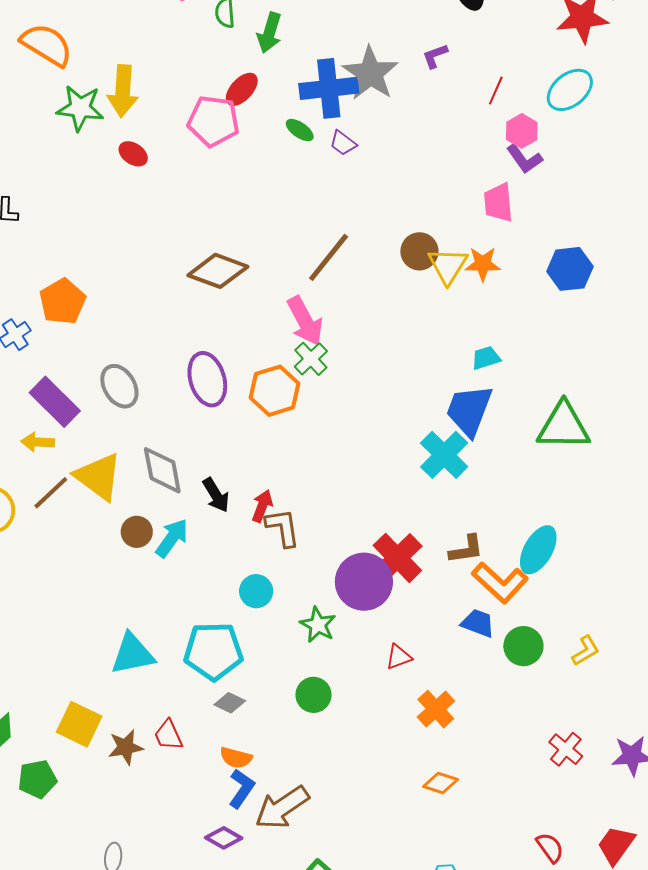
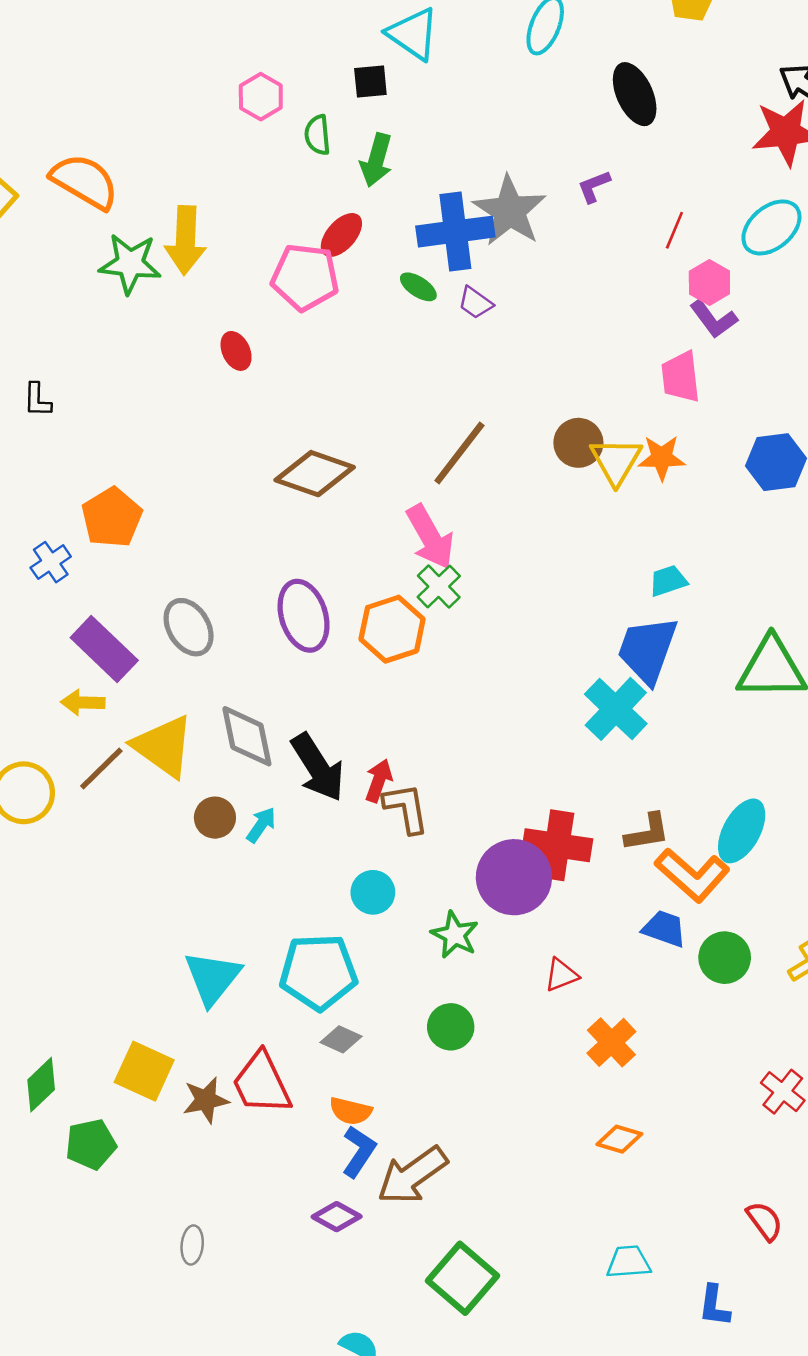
red ellipse: (133, 154) -> (236, 351), moved, turned 32
black arrow: (216, 495) -> (318, 767), size x1.5
cyan arrow: (172, 538) -> (261, 825), size x0.7
red cross: (397, 558) -> (557, 845), turned -36
cyan triangle: (133, 654) -> (212, 978), turned -39
red trapezoid: (168, 735) -> (261, 1083), size x1.6

